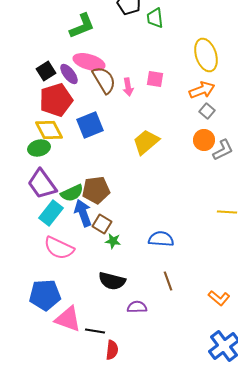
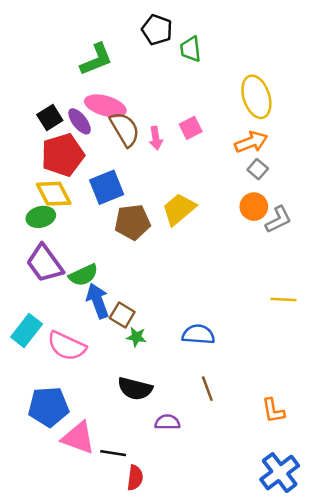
pink square: (155, 79) -> (191, 128), turned -36
brown pentagon: (96, 190) -> (132, 222), moved
cyan rectangle: (51, 213) -> (27, 331), moved
orange L-shape: (219, 298) -> (273, 411), turned 40

